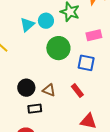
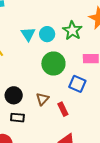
cyan triangle: (27, 25) -> (28, 34), turned -35
brown triangle: (49, 90) -> (42, 99), moved, turned 40

